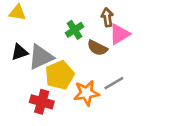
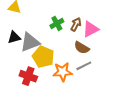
brown arrow: (107, 17) -> (76, 24), moved, turned 32
brown semicircle: (97, 48) -> (82, 48), moved
yellow pentagon: (60, 75) -> (43, 57), turned -30

